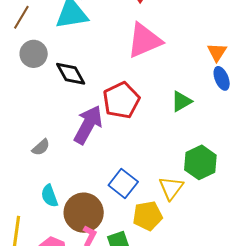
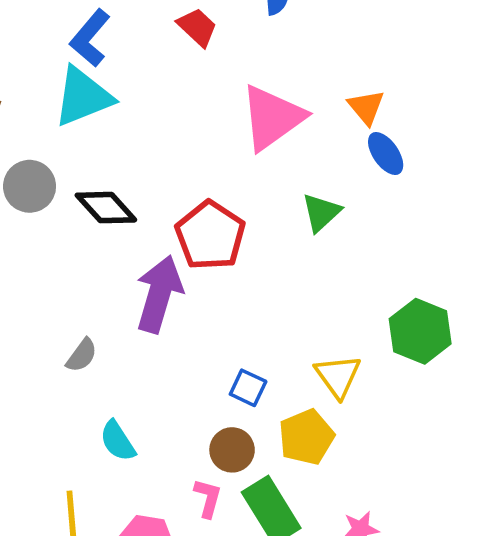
pink triangle: (144, 40) -> (272, 118), moved
green hexagon: (200, 162) -> (420, 331), moved
blue square: (123, 184) -> (248, 388), size x0.7
brown circle: (84, 213) -> (232, 450), moved, size x0.6

